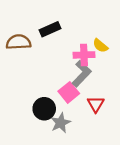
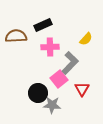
yellow semicircle: (100, 46) -> (86, 39), turned -88
pink cross: (84, 55) -> (50, 47), moved
gray star: (61, 123) -> (52, 105), turned 30

